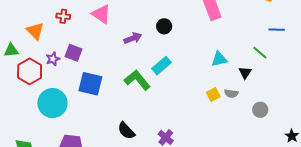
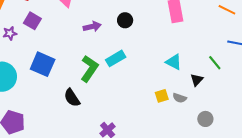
purple square: (74, 53) -> (32, 21), moved
cyan triangle: (219, 59) -> (174, 62), turned 30
green L-shape: (137, 80) -> (89, 69), turned 64
black semicircle: (126, 131) -> (72, 98), moved

